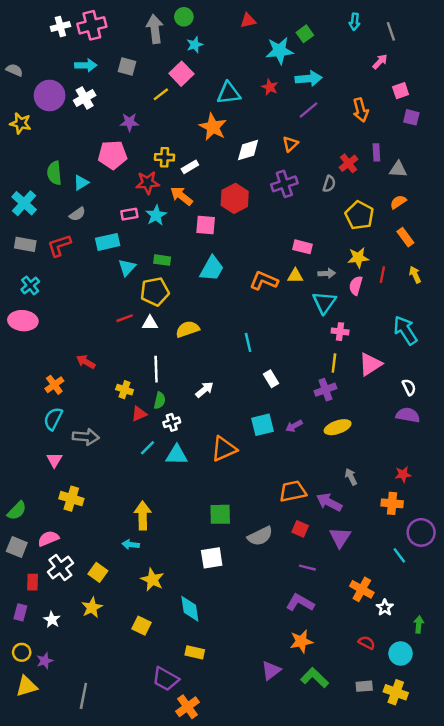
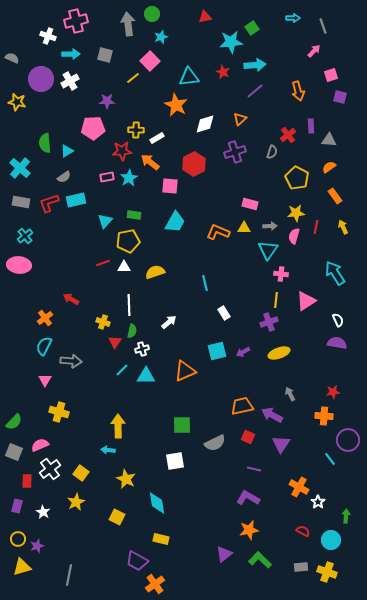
cyan arrow: (355, 22) -> (293, 18), turned -96
white cross: (60, 27) -> (48, 36), moved, turned 35
cyan rectangle: (108, 242) -> (76, 200), moved
red triangle: (139, 414) -> (115, 342), turned -32

